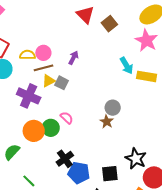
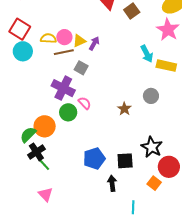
yellow triangle: (49, 81) -> (79, 41), moved
purple cross: (29, 96) -> (63, 88), moved
gray circle: (113, 108) -> (151, 96), moved
orange circle: (34, 131) -> (45, 126), moved
black cross: (65, 159) -> (36, 152), moved
blue pentagon: (79, 173) -> (94, 159), turned -30

